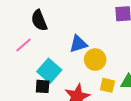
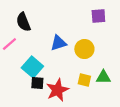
yellow circle: (95, 60) -> (84, 49), moved
black square: (43, 86) -> (37, 83), moved

